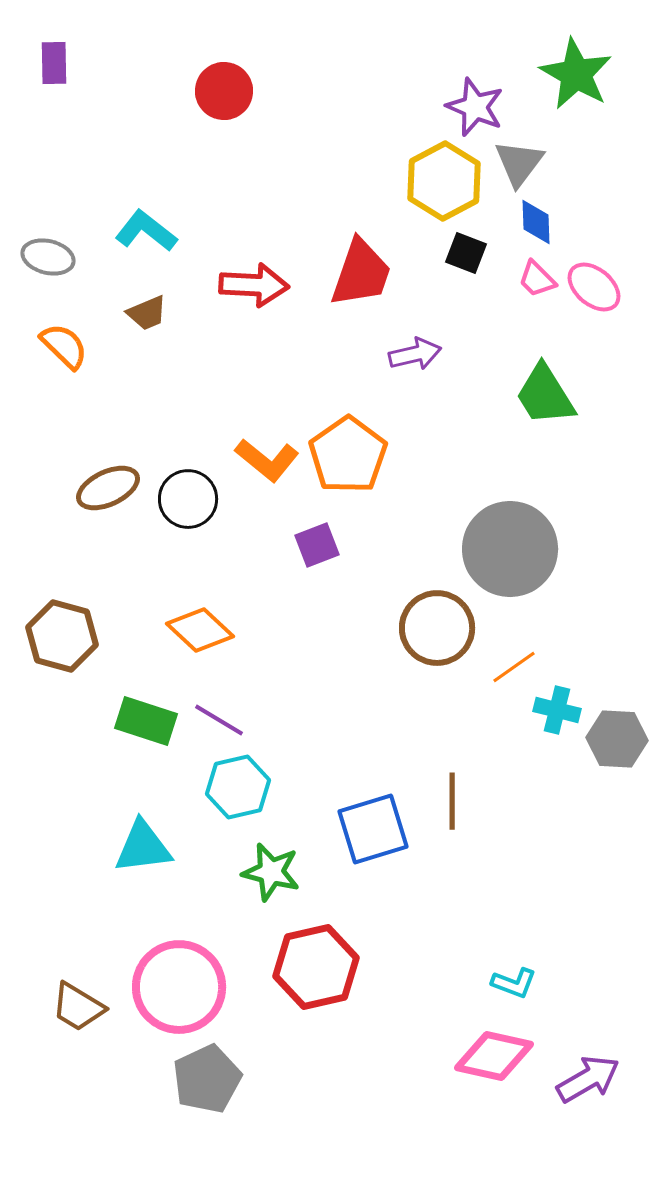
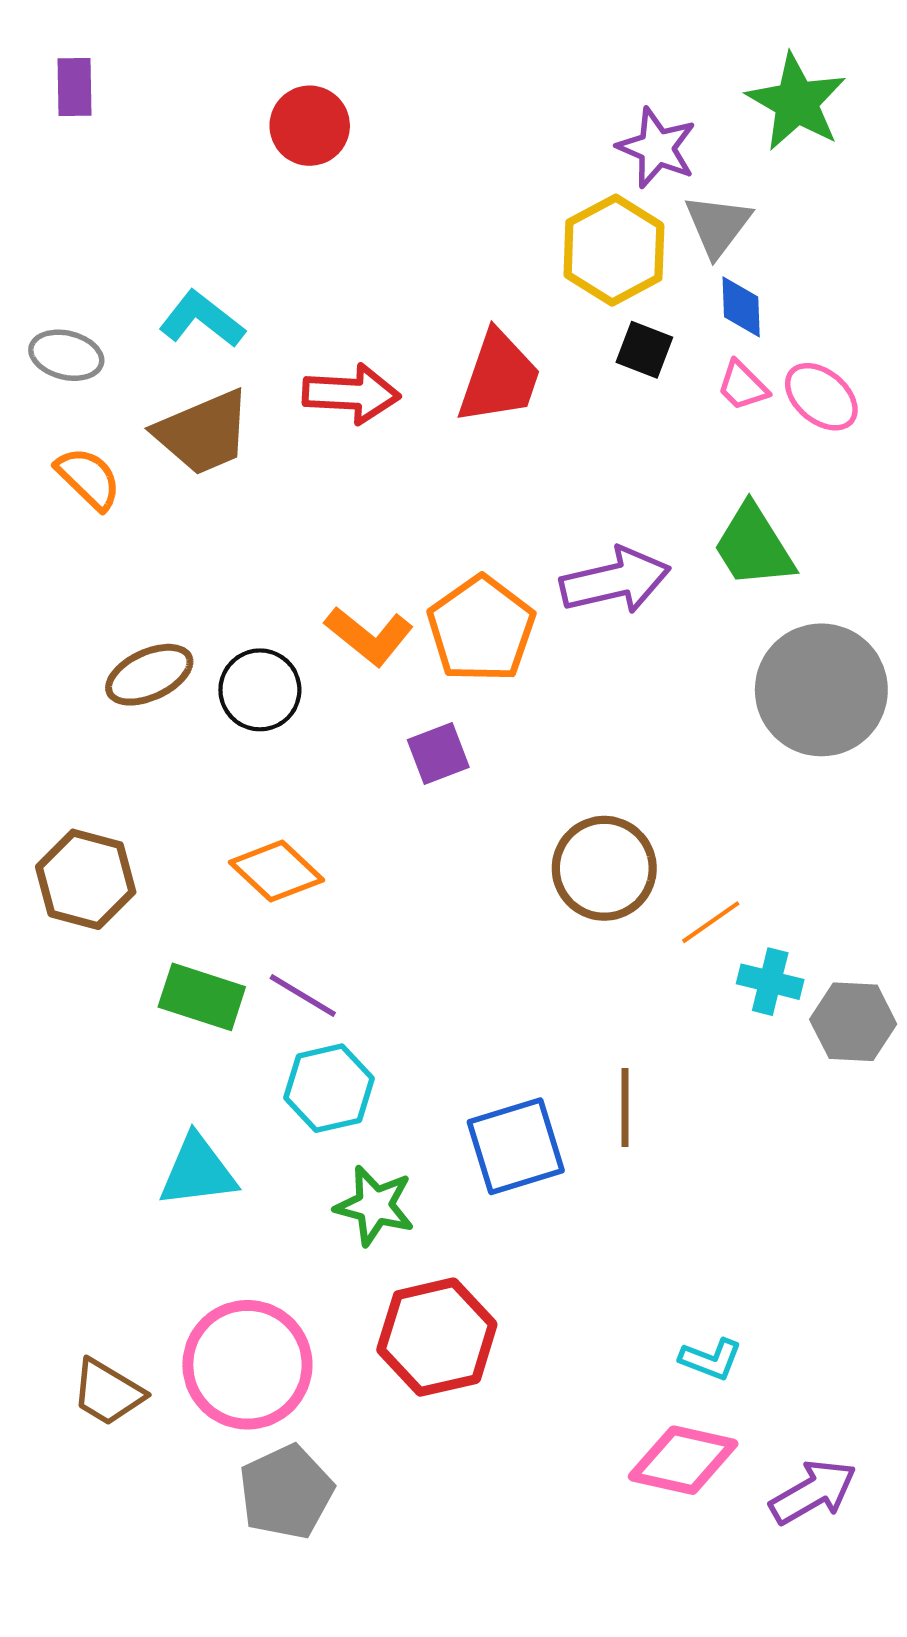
brown trapezoid: (147, 313) -> (203, 433), size x1.8
purple arrow: (415, 354) -> (615, 581), moved, size x1.5
gray circle: (510, 549) -> (821, 690), moved

